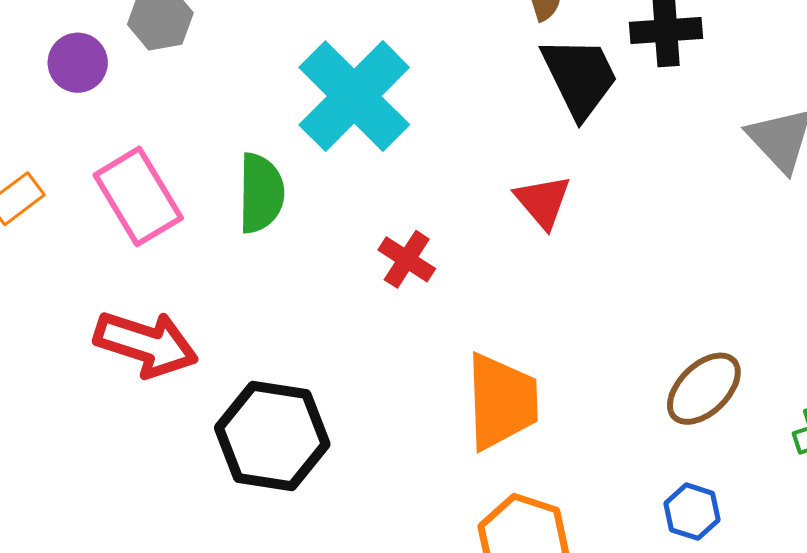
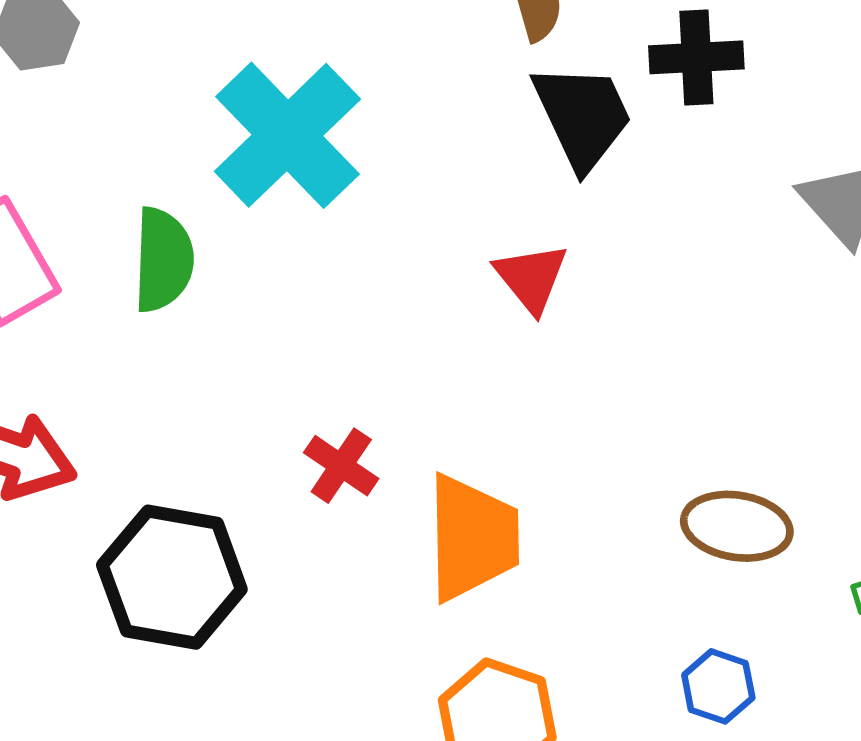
red cross: (407, 259) -> (341, 466), moved
brown ellipse: (704, 389) -> (737, 526), turned 52

